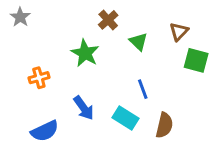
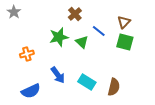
green triangle: (138, 42) -> (82, 42), moved
green star: (85, 53) -> (59, 37), turned 30
green square: (196, 60) -> (125, 42), moved
blue line: (143, 89) -> (99, 31), moved, turned -32

